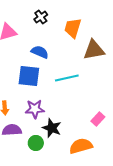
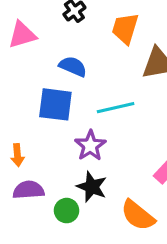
purple star: (35, 109) -> (90, 146), moved, turned -30
orange semicircle: (81, 146) -> (138, 215), turned -125

